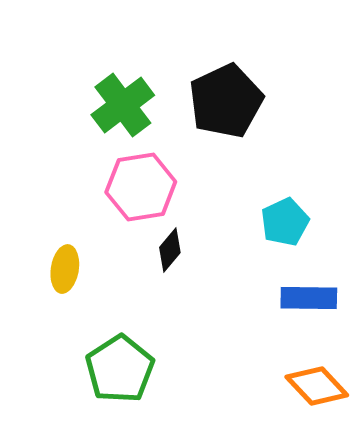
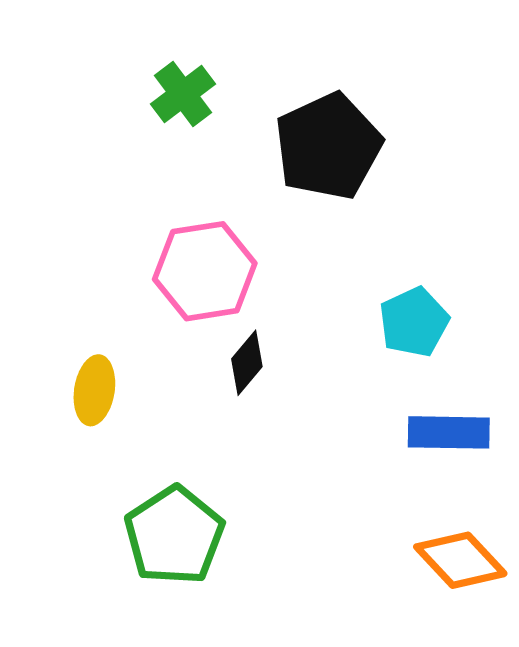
green cross: (123, 105) -> (183, 94), moved, size x0.7

